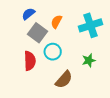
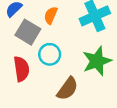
green star: (89, 60) -> (97, 61), size x1.6

